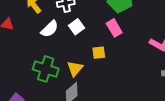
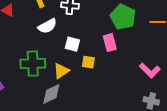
white square: (77, 27) -> (72, 44), moved, turned 35
green cross: (46, 69) -> (33, 64), turned -35

